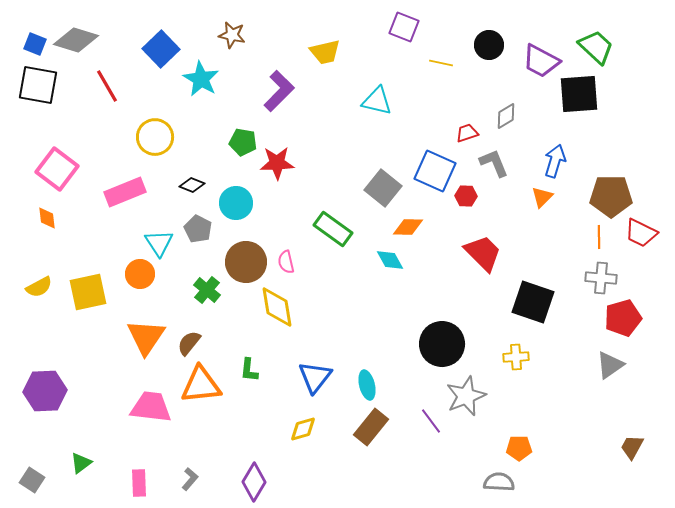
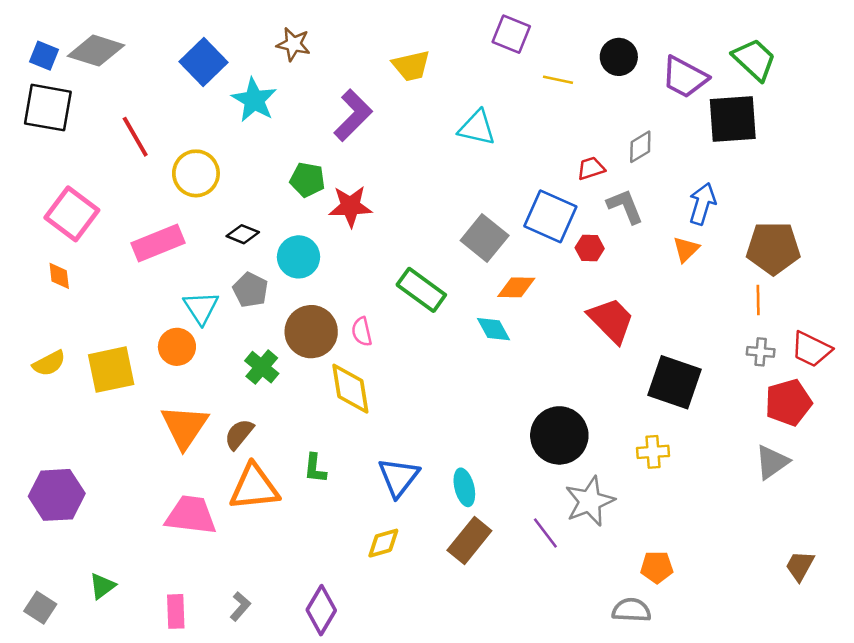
red line: (107, 86) -> (135, 137), moved
red trapezoid: (641, 233) -> (811, 349), moved
gray cross: (601, 278) -> (761, 352), size x0.7

